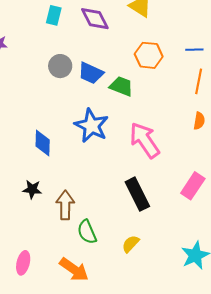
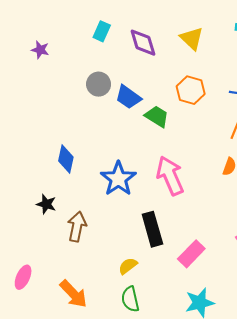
blue star: (91, 126) -> (118, 179), moved
pink rectangle: (193, 186) -> (191, 254), moved
green semicircle: (87, 232) -> (130, 299), moved
yellow semicircle: (131, 244) -> (128, 266), moved

